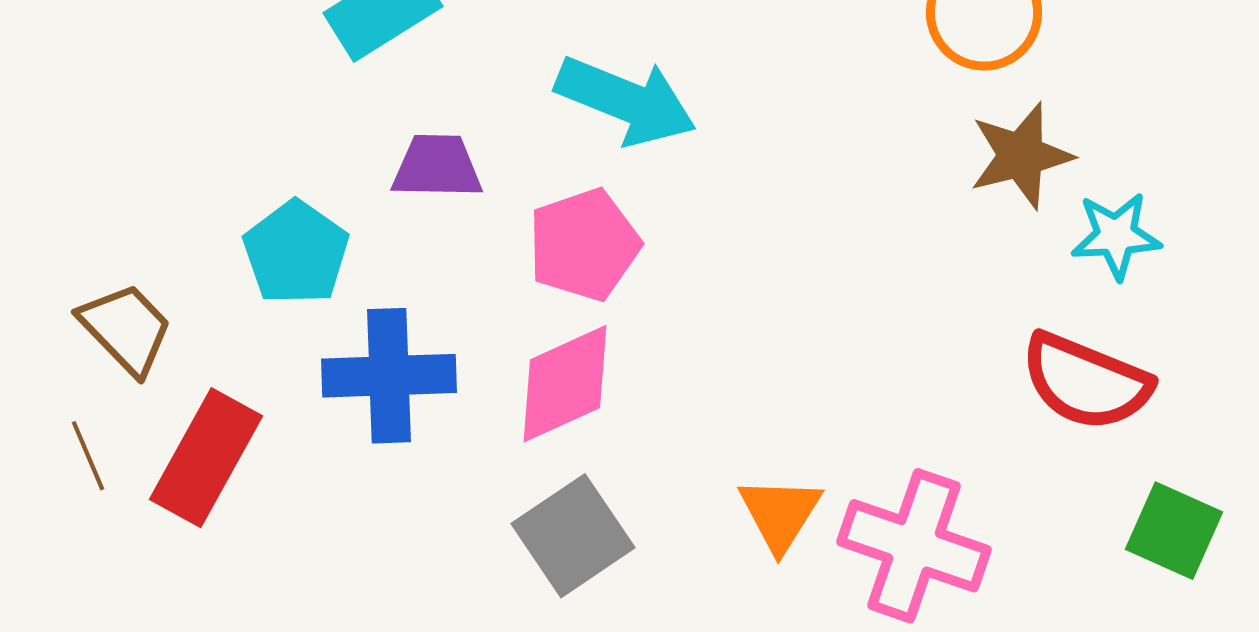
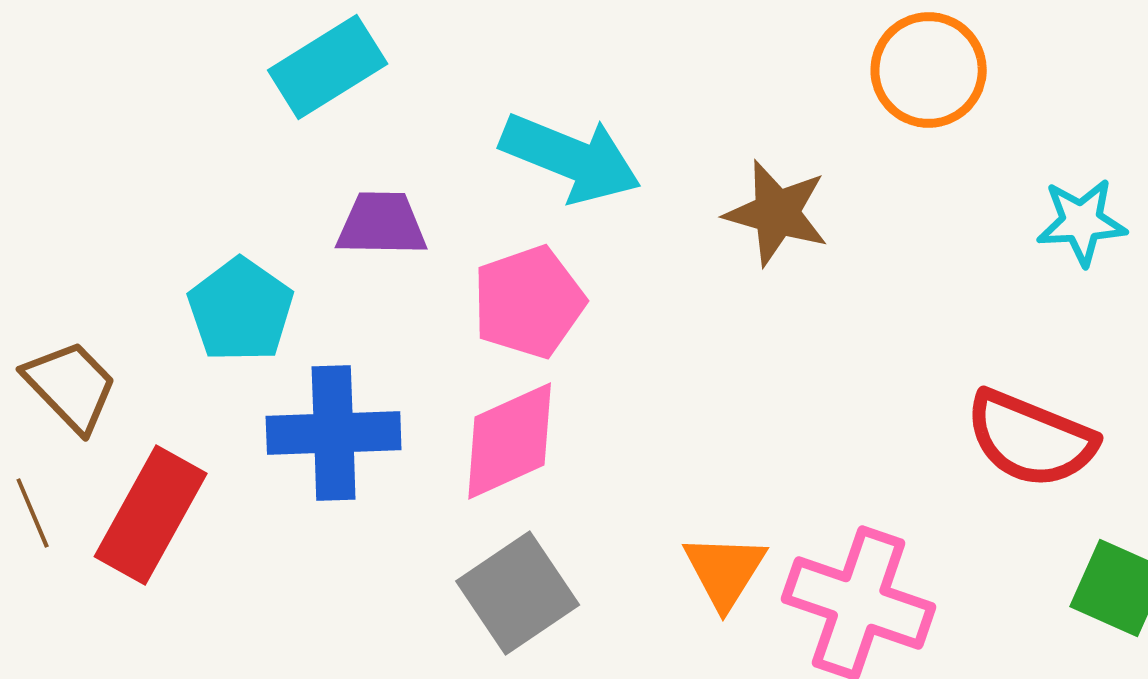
brown star: (1021, 156) -> (777, 213), moved, turned 30
cyan star: (1116, 236) -> (1082, 222), moved

